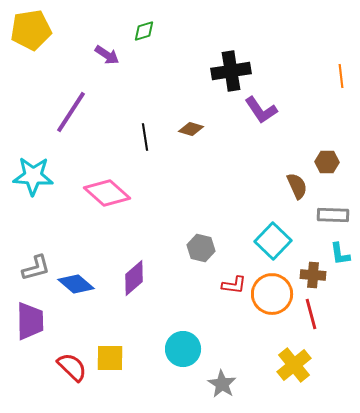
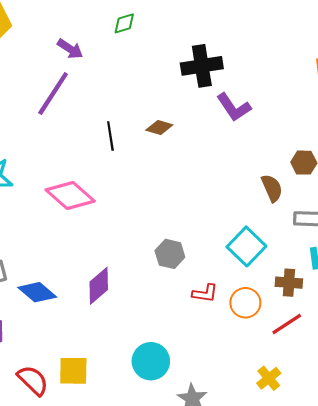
green diamond: (144, 31) -> (124, 23), moved
purple line: (71, 112) -> (53, 93), moved
orange circle: (272, 294) -> (245, 303), size x0.7
red line: (311, 314) -> (287, 324), turned 72
yellow cross: (294, 365) -> (269, 378), size x0.7

